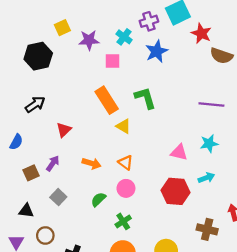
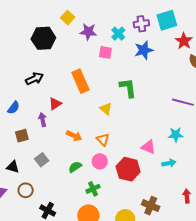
yellow square: (62, 28) -> (68, 18), turned -32
orange rectangle: (107, 100) -> (80, 81), moved
pink triangle: (179, 152) -> (148, 147), moved
purple arrow: (53, 163) -> (43, 120), moved, turned -56
red hexagon: (175, 191) -> (128, 169), moved
brown cross: (207, 229) -> (151, 206), moved

